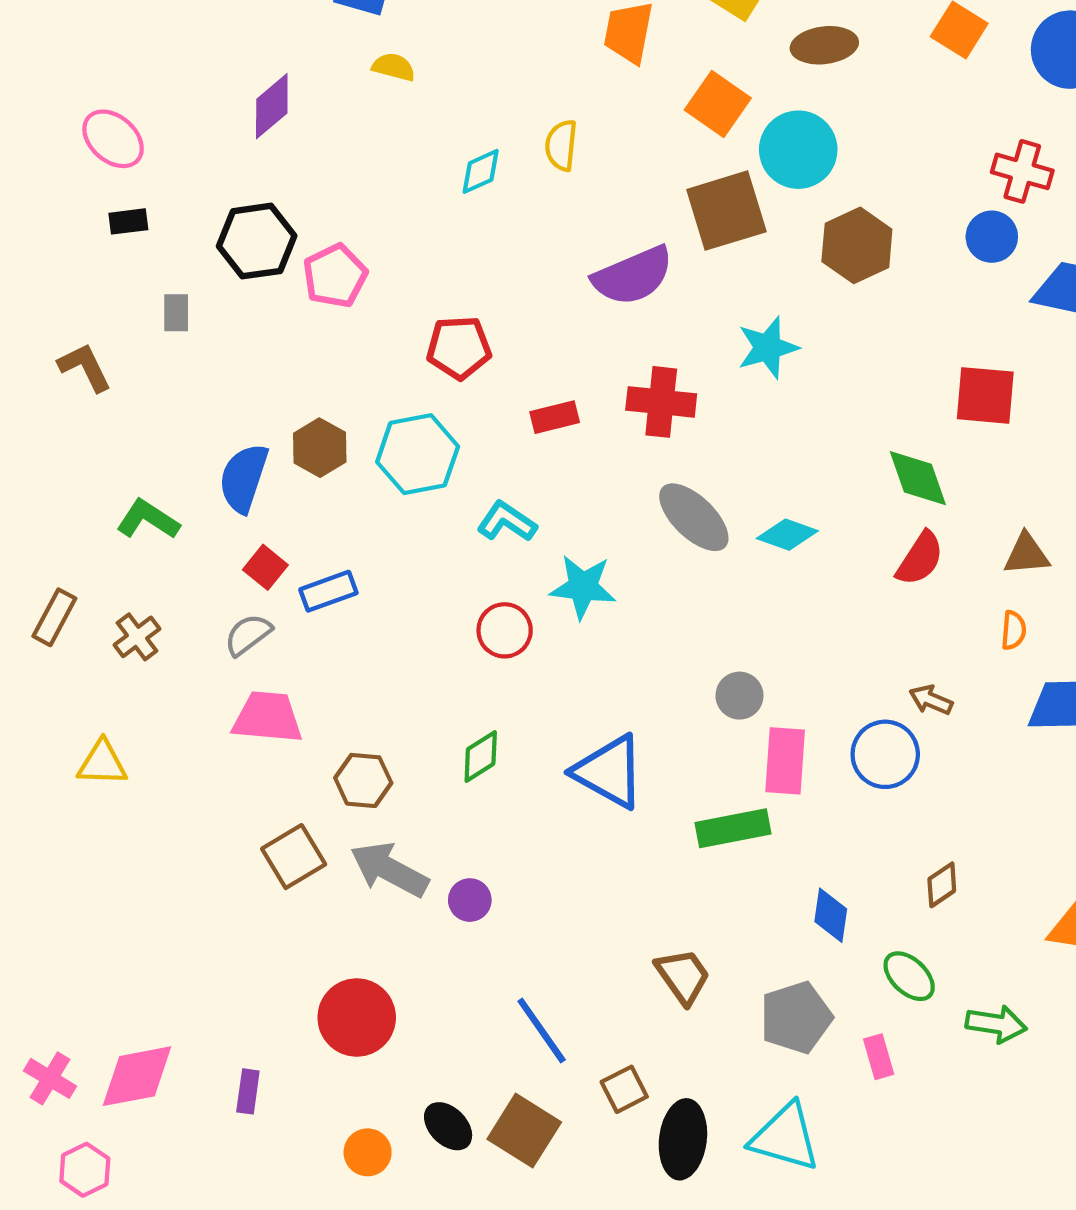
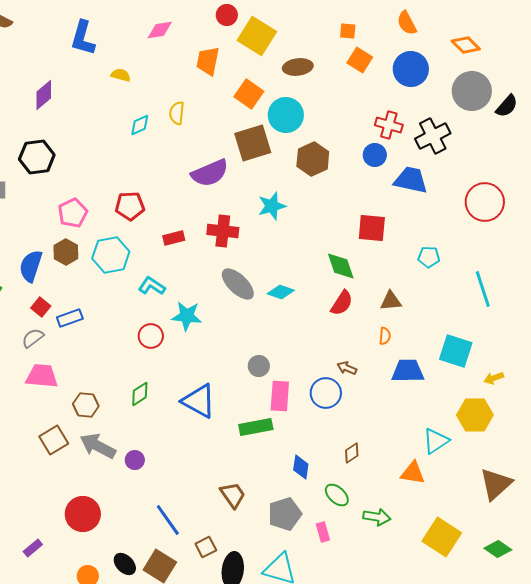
yellow semicircle: (394, 67) -> (121, 75), moved
pink pentagon: (335, 276) -> (73, 213), moved
purple rectangle: (248, 1091) -> (33, 548), turned 42

